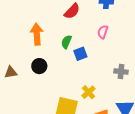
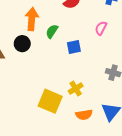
green semicircle: (66, 42) -> (52, 31), moved
black circle: (39, 66) -> (22, 44), moved

